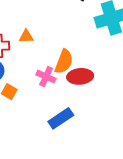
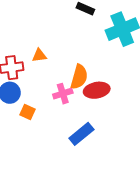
pink cross: (46, 77) -> (63, 94), turned -36

